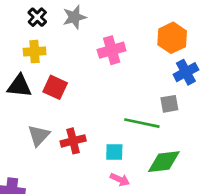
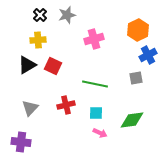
black triangle: (19, 86) -> (27, 65), turned -36
green line: (142, 123) -> (95, 84), moved
gray triangle: (39, 135) -> (30, 108), moved

